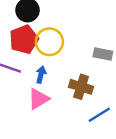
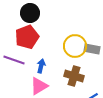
yellow circle: (49, 42) -> (75, 46), moved

